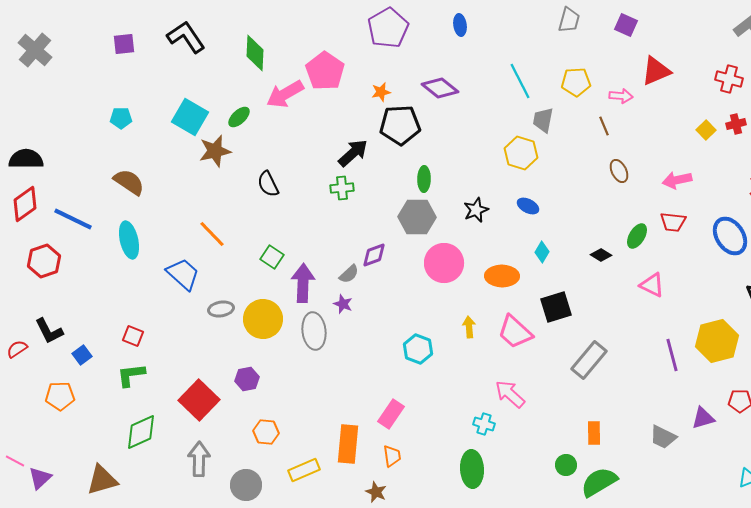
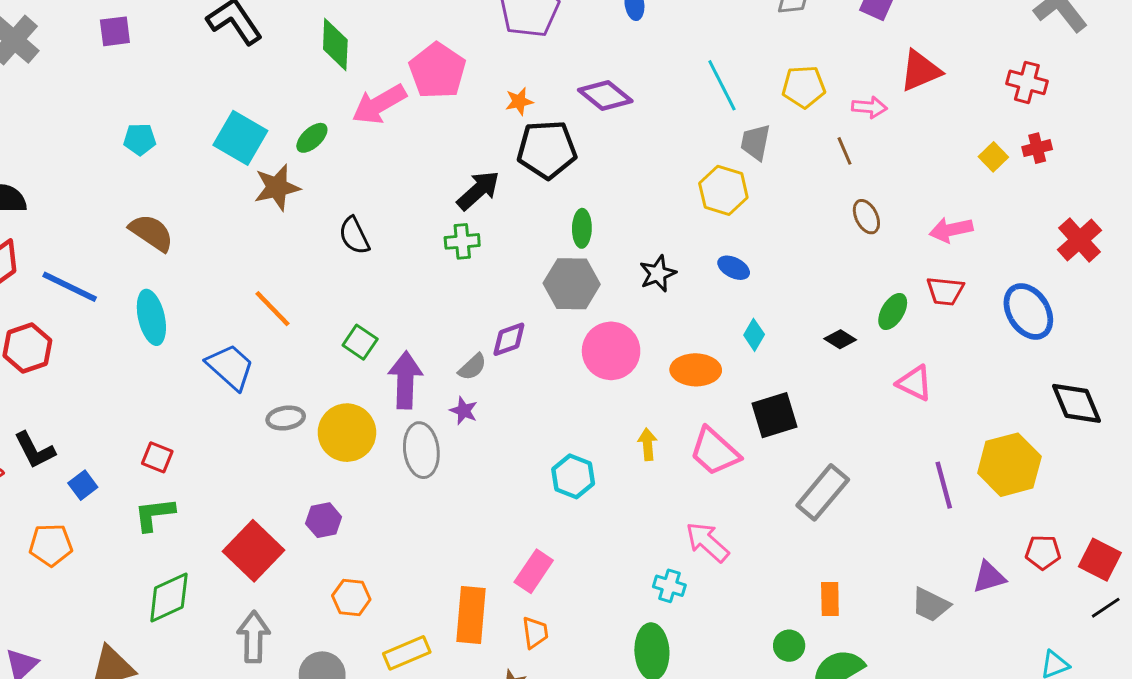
purple square: (124, 44) -> (115, 31), moved

